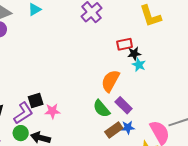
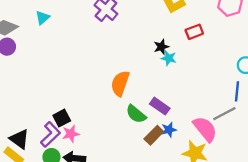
red rectangle: (125, 44) -> (194, 32), moved
orange semicircle: (110, 81) -> (120, 83), moved
pink star: (52, 111) -> (71, 134), moved

